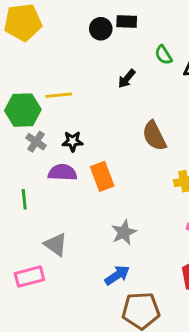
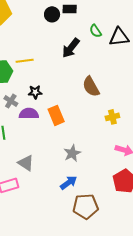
black arrow: (127, 79) -> (71, 48), size x1.5
gray cross: (36, 142) -> (11, 101), moved

